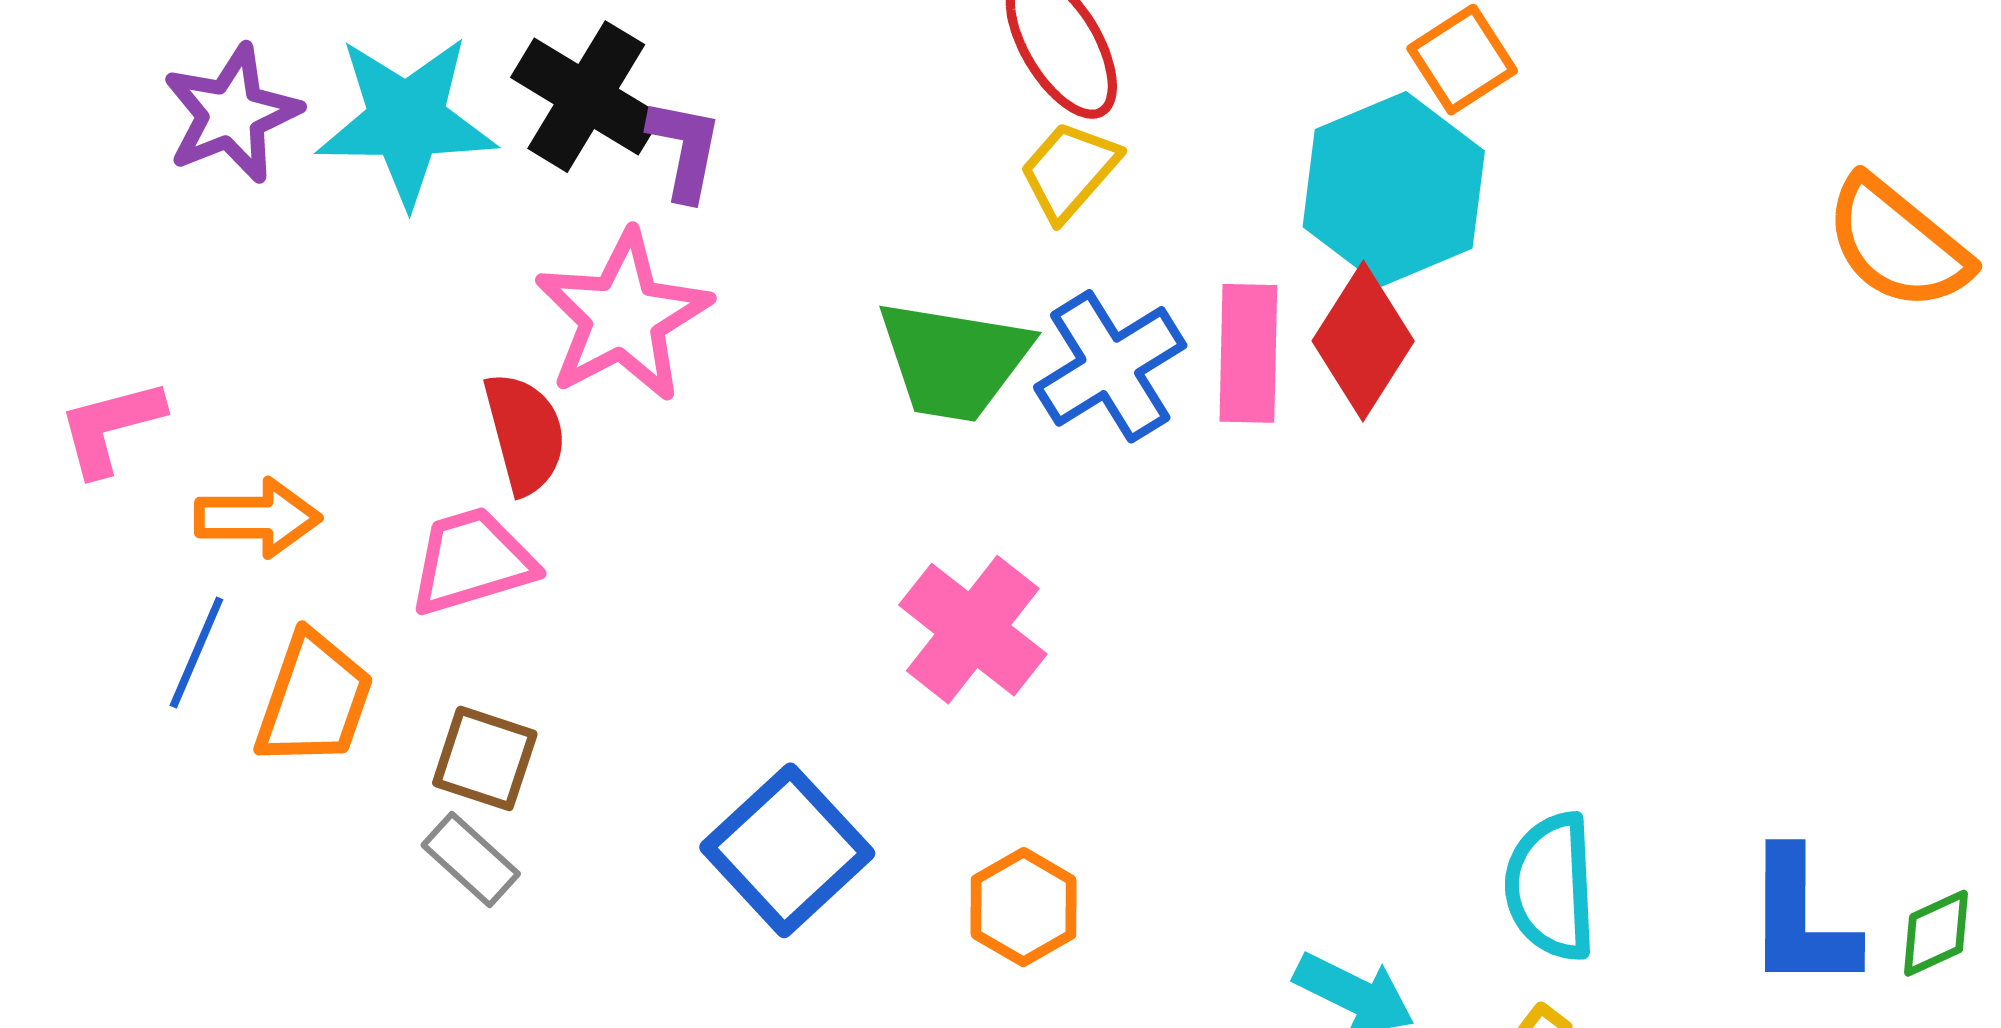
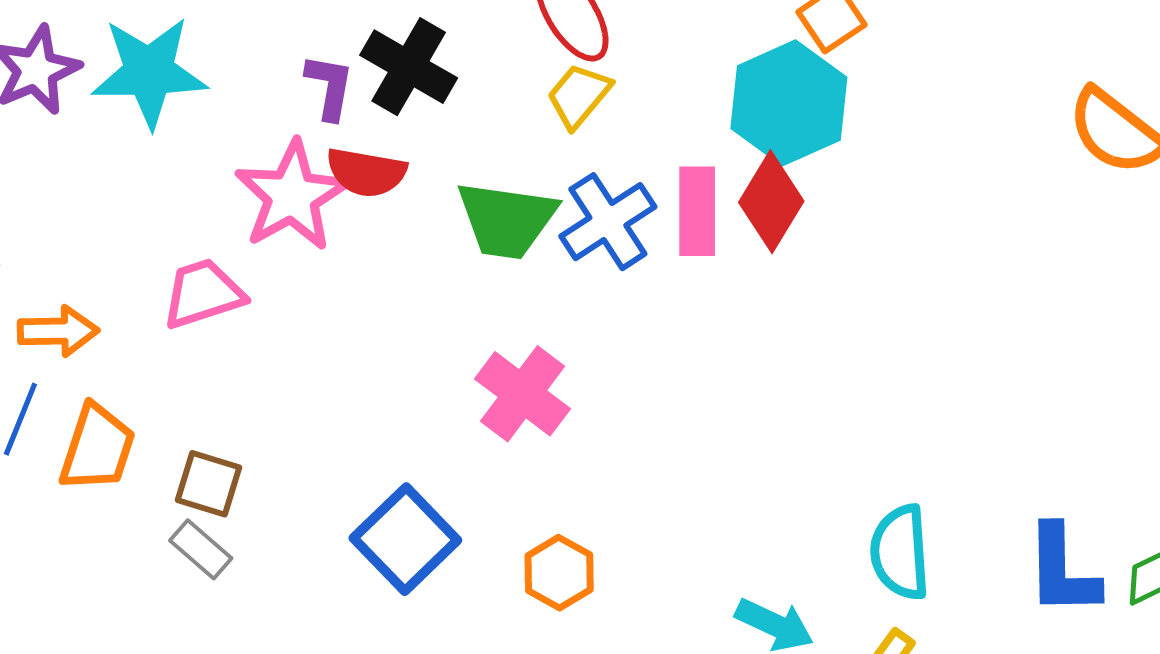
black cross: (586, 97) -> (409, 67), moved
red semicircle: (525, 433) -> (366, 172), moved, turned 116
pink trapezoid: (472, 561) -> (203, 294), moved

